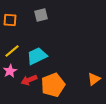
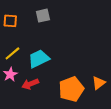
orange pentagon: (53, 85) -> (71, 89), moved

